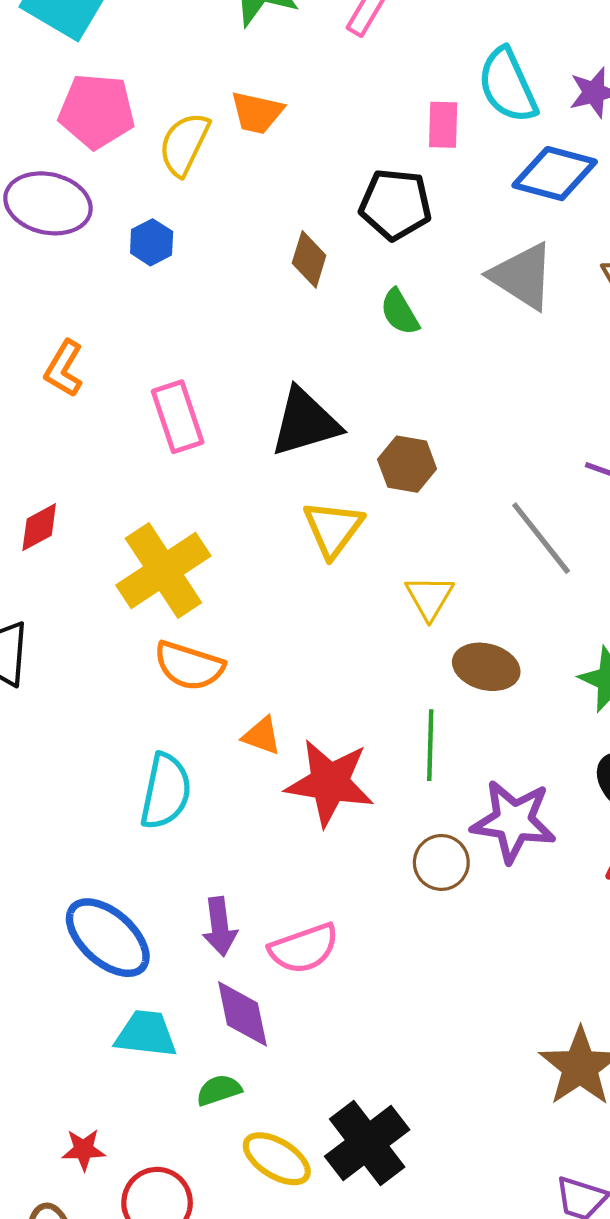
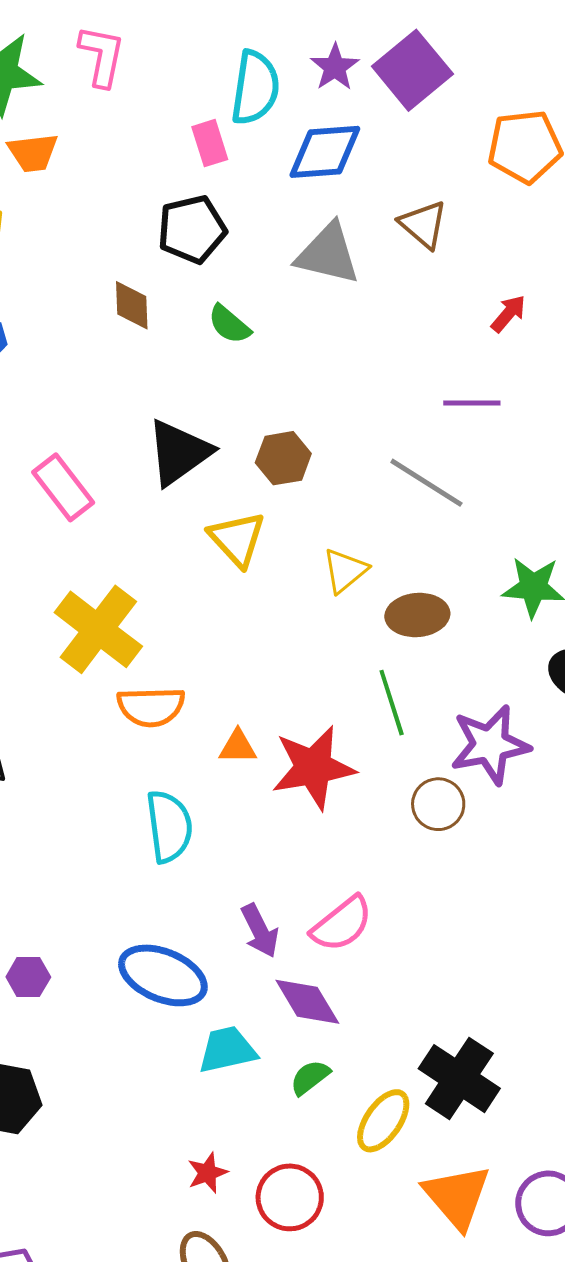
cyan semicircle: (508, 85) -> (255, 88), turned -128
orange trapezoid: (257, 113) -> (33, 153), moved
yellow triangle: (429, 597) -> (345, 570), turned 39
yellow ellipse: (277, 1159) -> (383, 1121), turned -68

